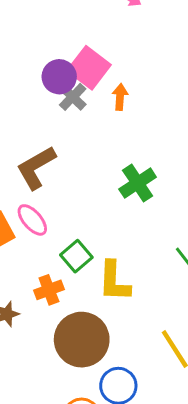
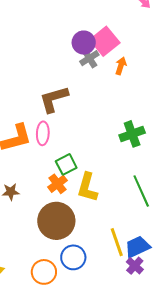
green cross: (138, 183) -> (132, 134), moved
pink ellipse: (32, 220) -> (43, 133), turned 30
orange cross: (49, 290) -> (58, 184), moved, turned -30

